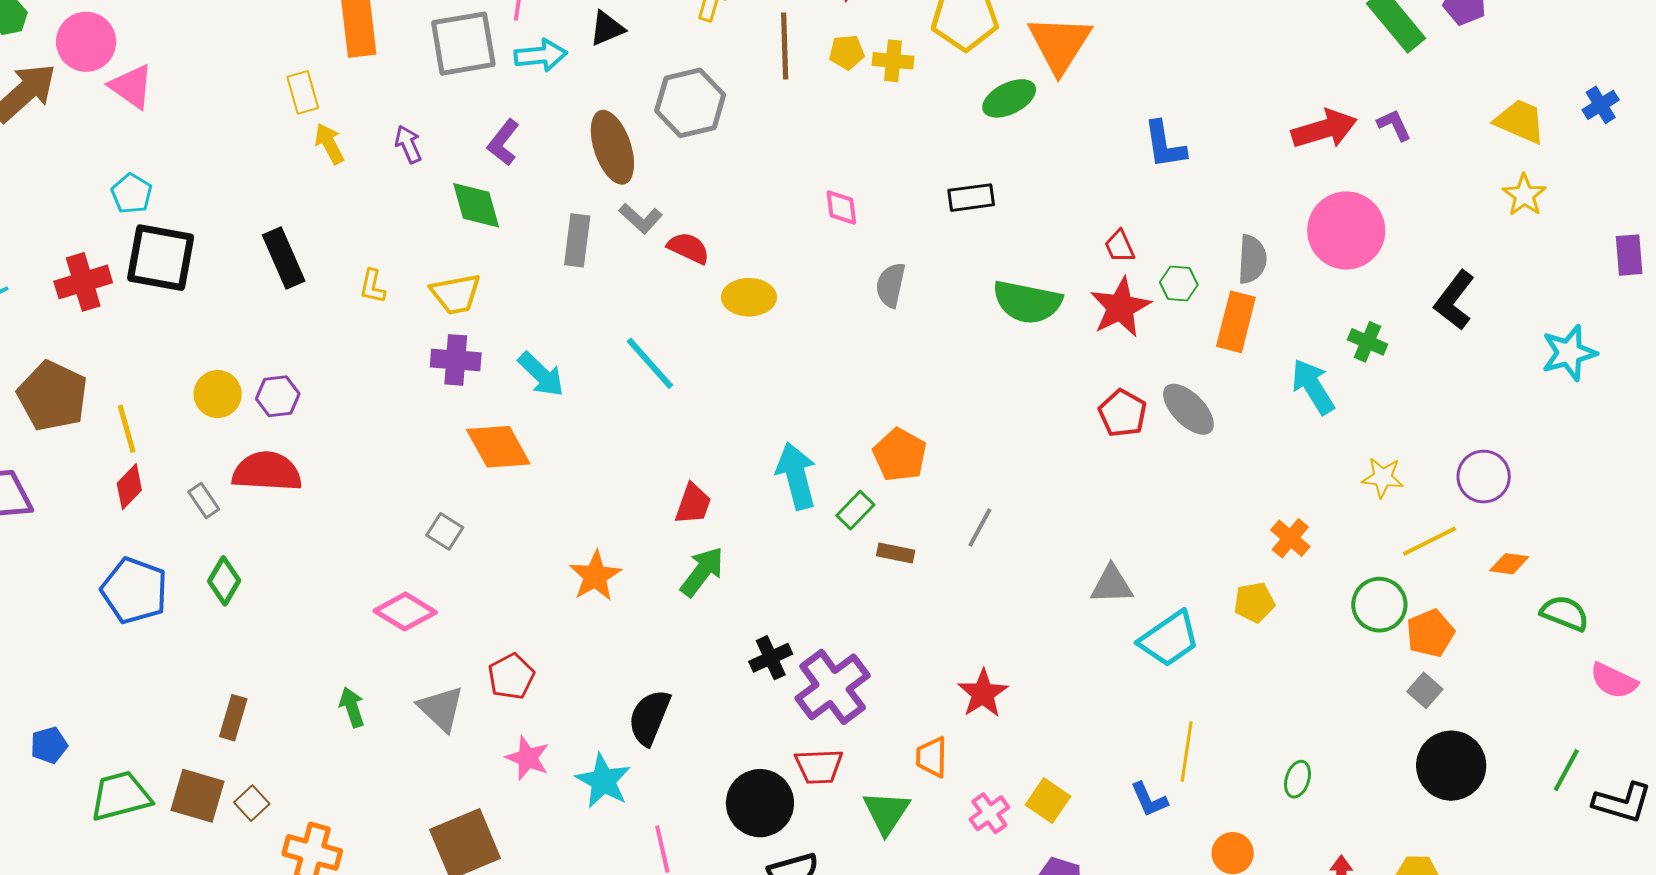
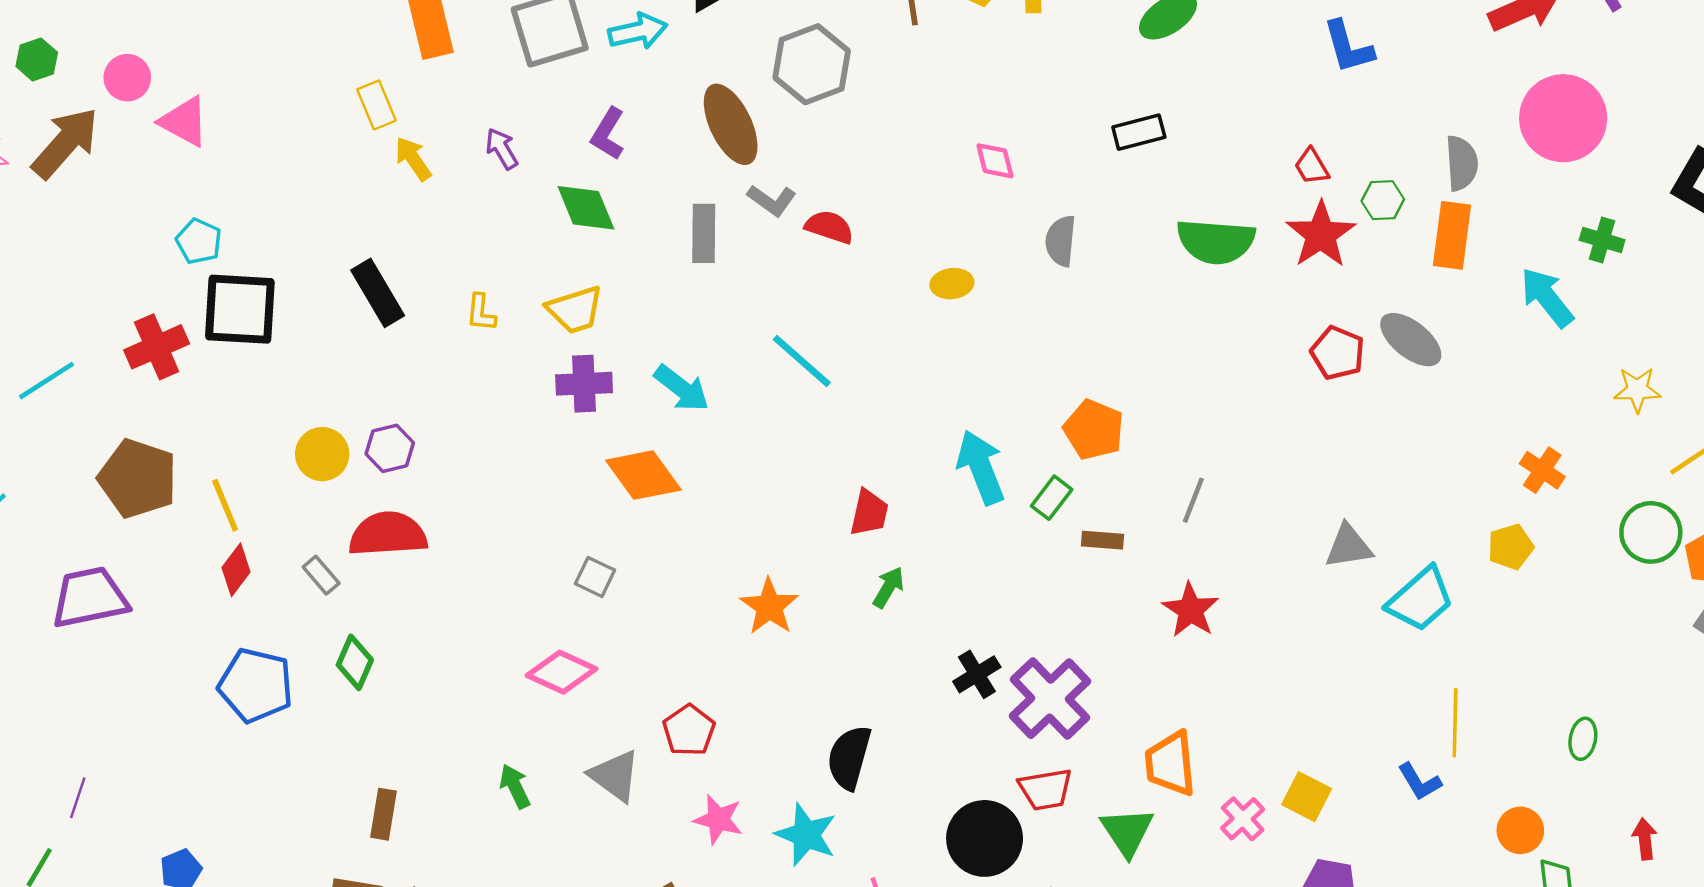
pink circle: (86, 42) -> (127, 78), size x0.7
yellow ellipse: (749, 297) -> (952, 284), moved, size x0.7
green arrow: (702, 572) -> (888, 587), size x0.7
red star: (983, 693) -> (1191, 610), moved
orange trapezoid: (932, 757) -> (1170, 764), size x1.4

